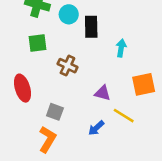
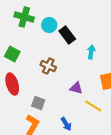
black rectangle: (91, 27) -> (67, 35), turned -36
green square: (37, 43) -> (12, 54), moved, turned 35
blue arrow: (96, 128) -> (66, 124), moved, turned -80

